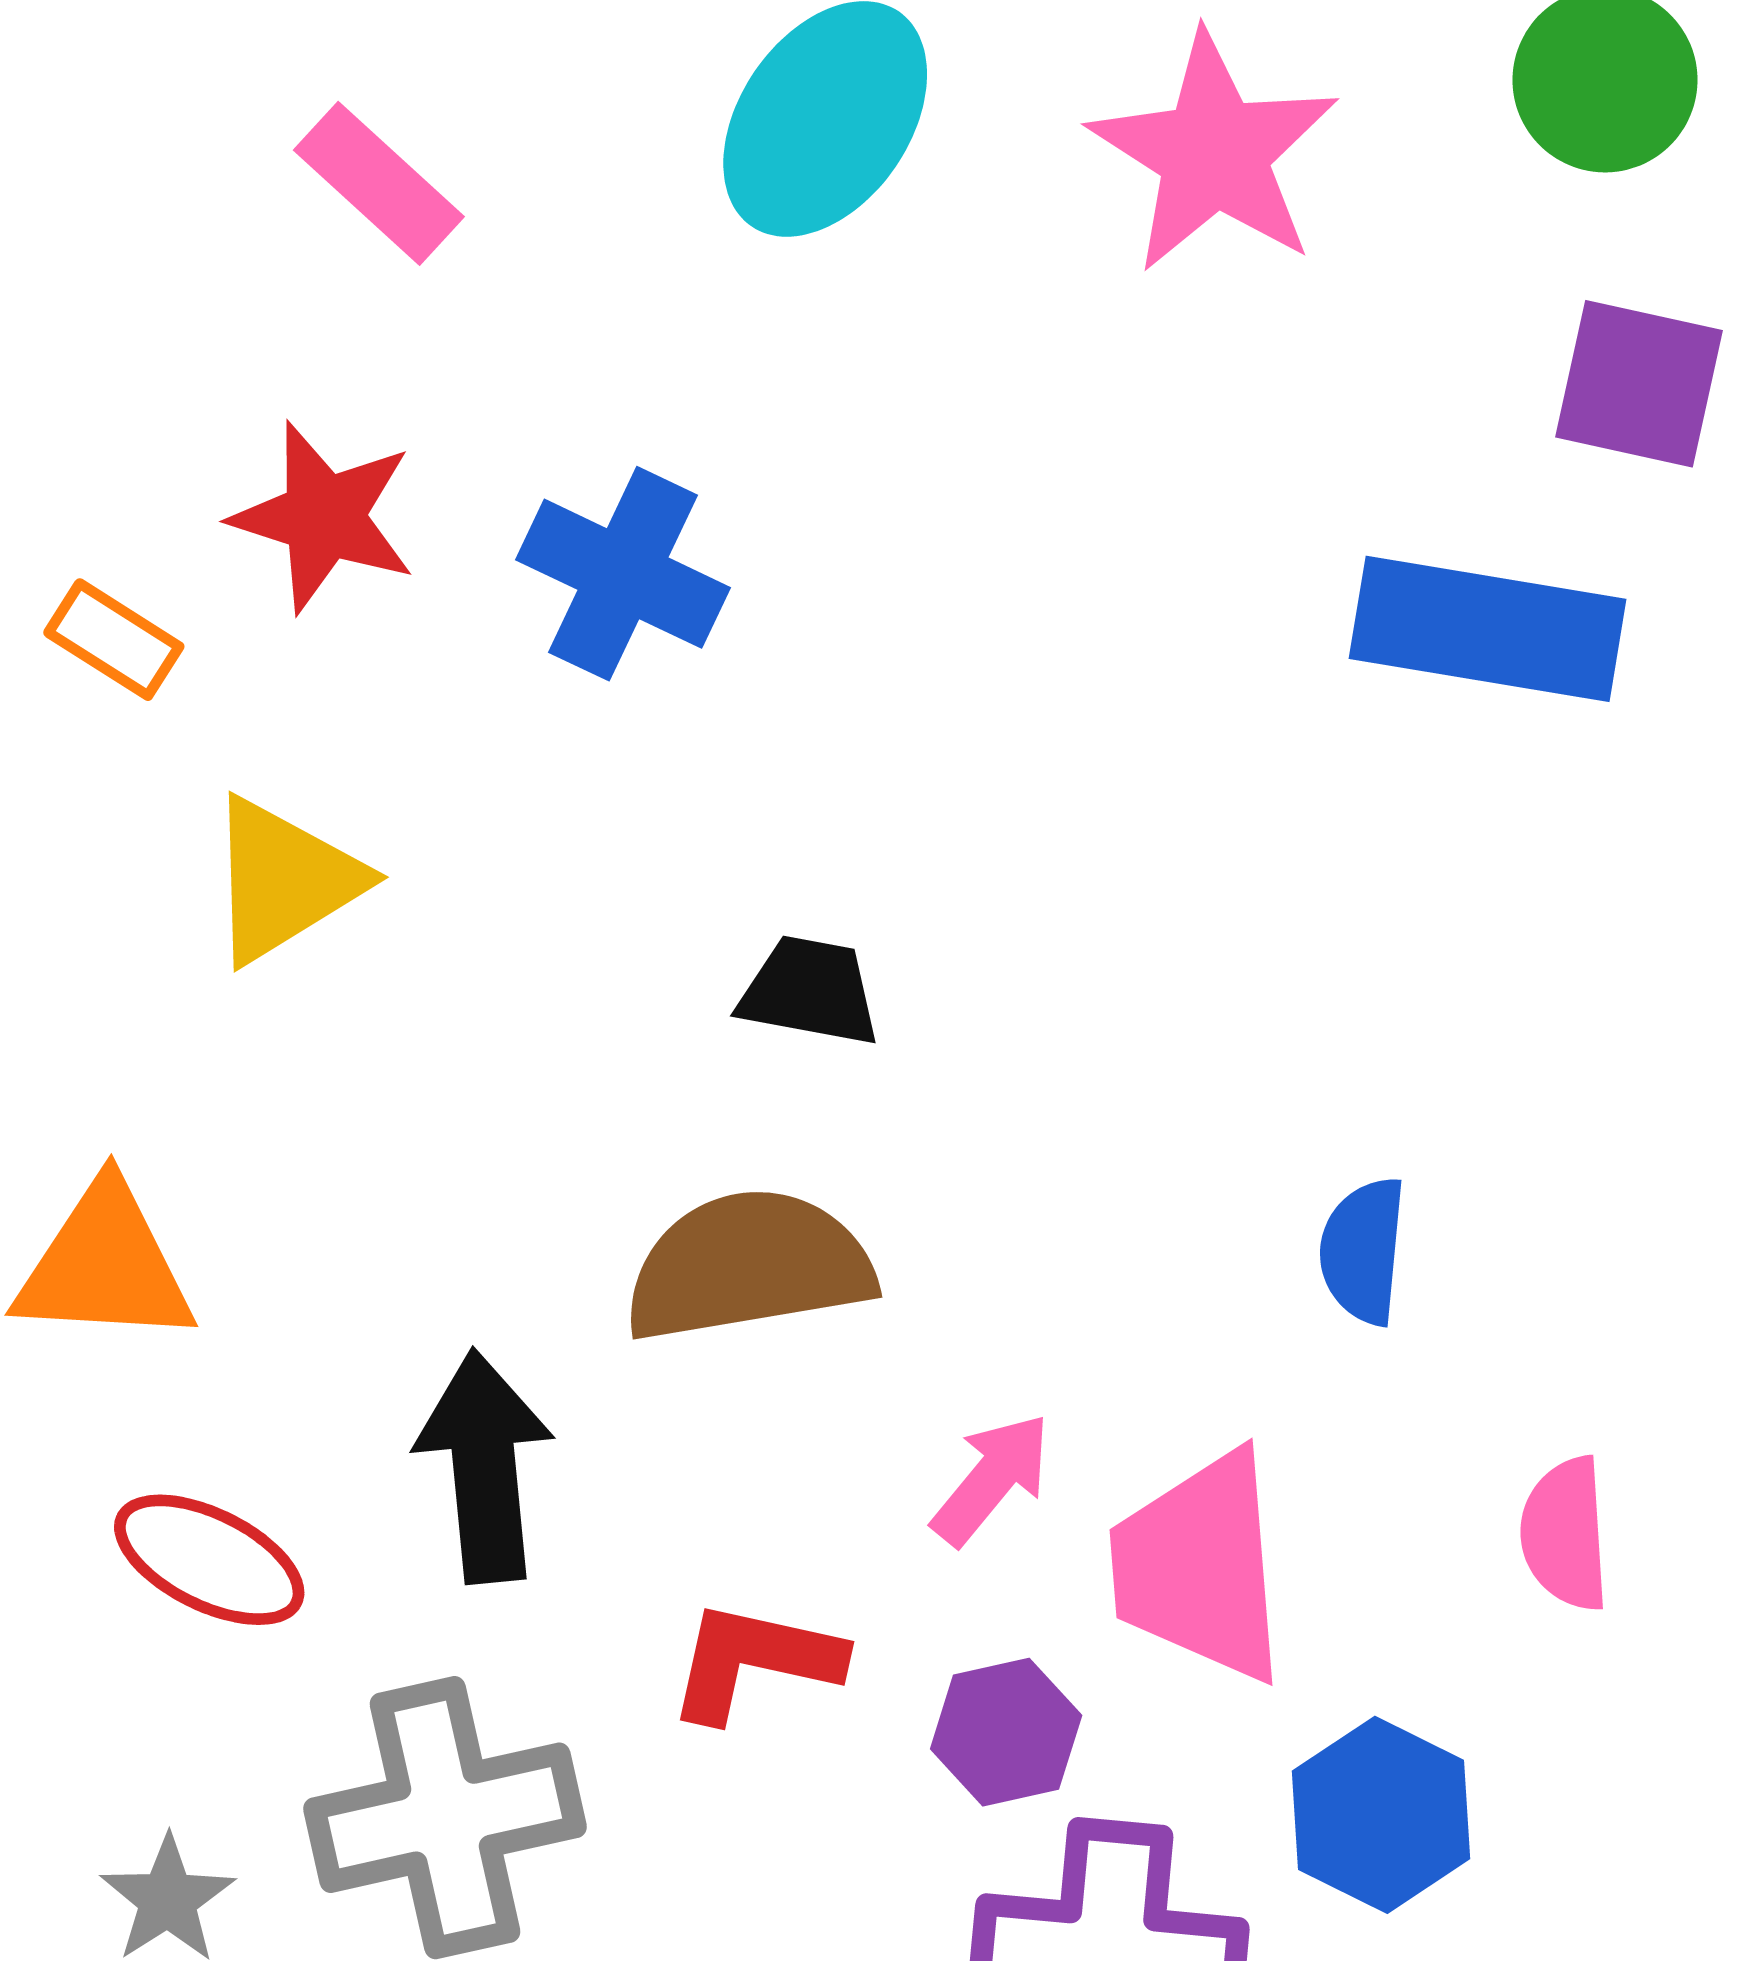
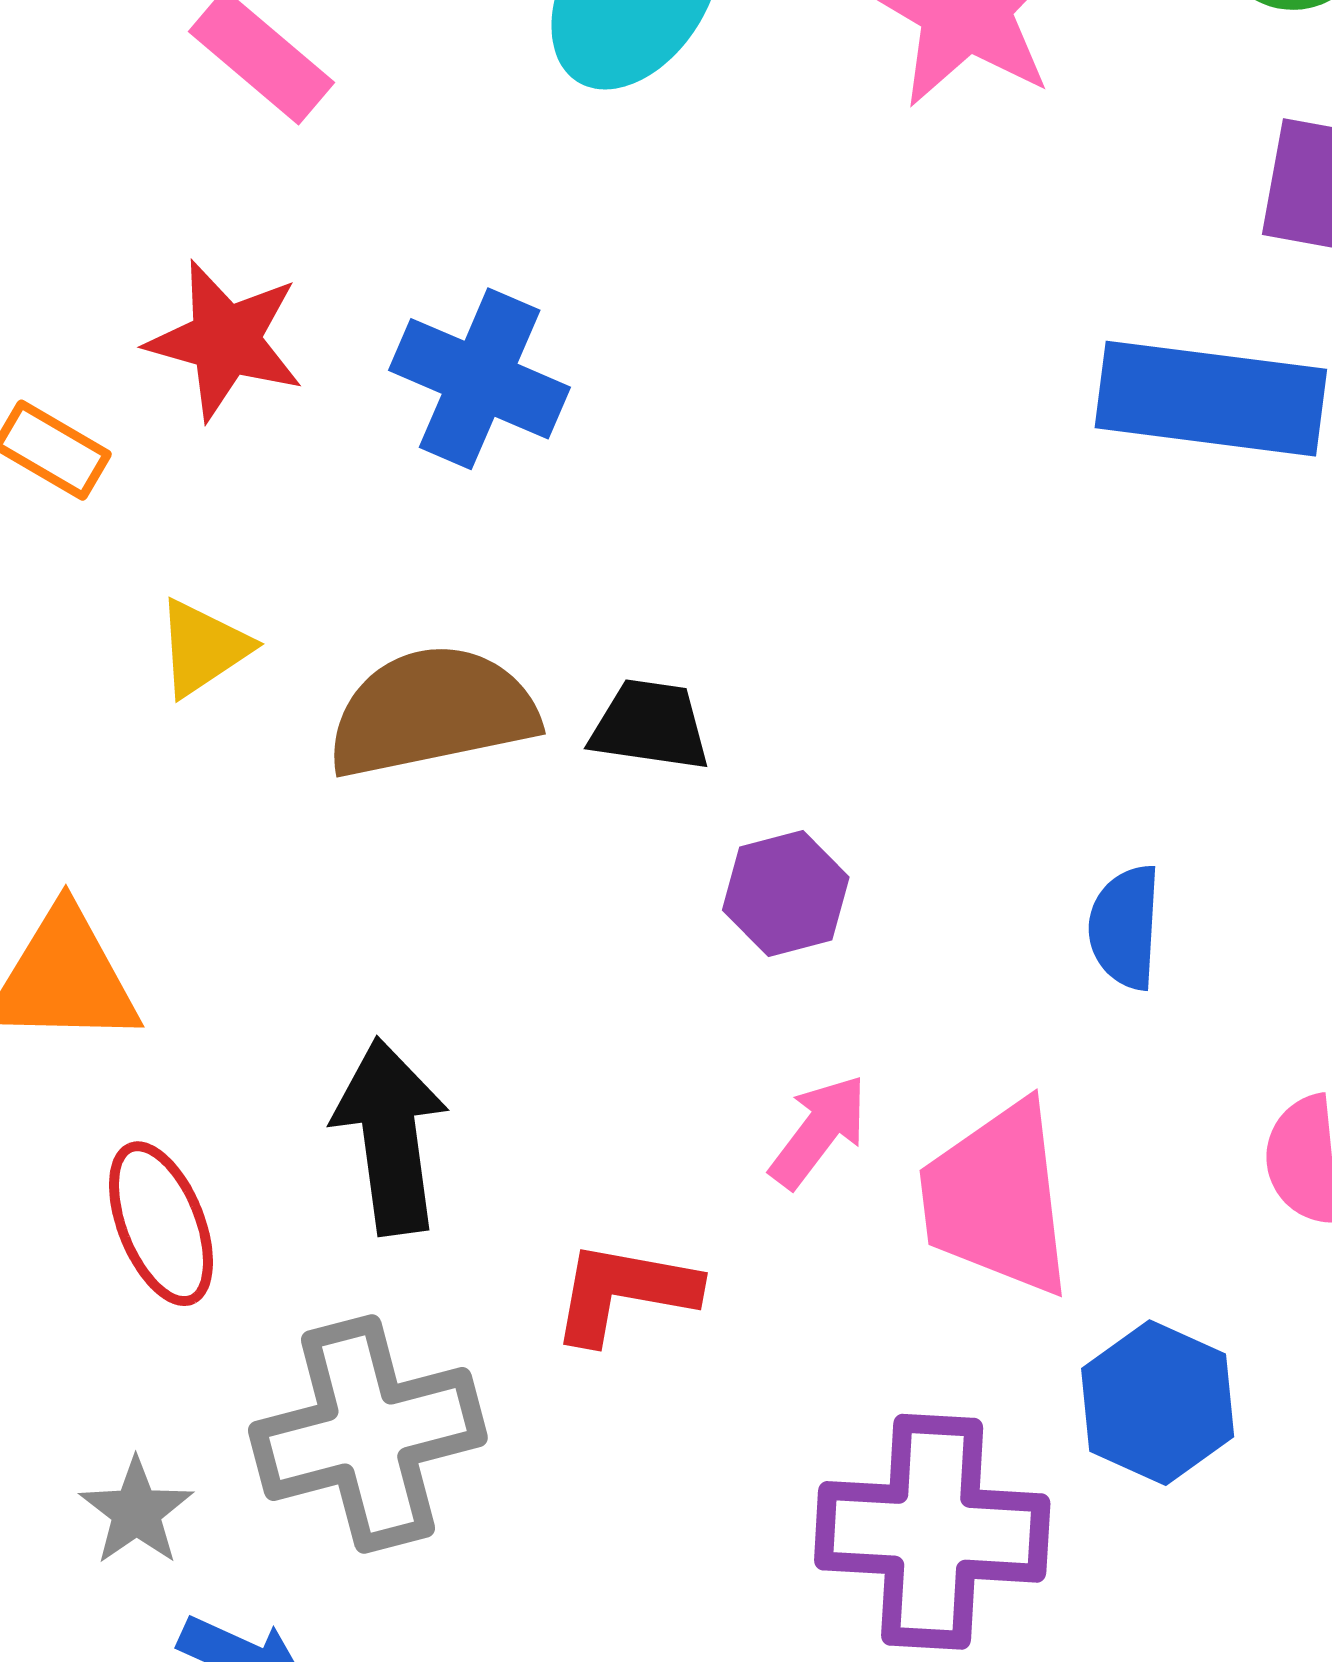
yellow triangle: (284, 880) -> (203, 648), size x0.7
brown semicircle: (749, 1266) -> (432, 712), moved
red ellipse: (209, 1560) -> (161, 1224), turned 44
purple hexagon: (1006, 1732) -> (786, 894), moved

